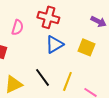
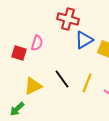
pink semicircle: (17, 27) -> (37, 43), moved
blue triangle: (54, 44) -> (84, 40), moved

